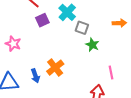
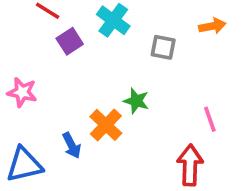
gray square: (82, 28) -> (163, 47), moved
green star: (92, 45) -> (136, 101), moved

